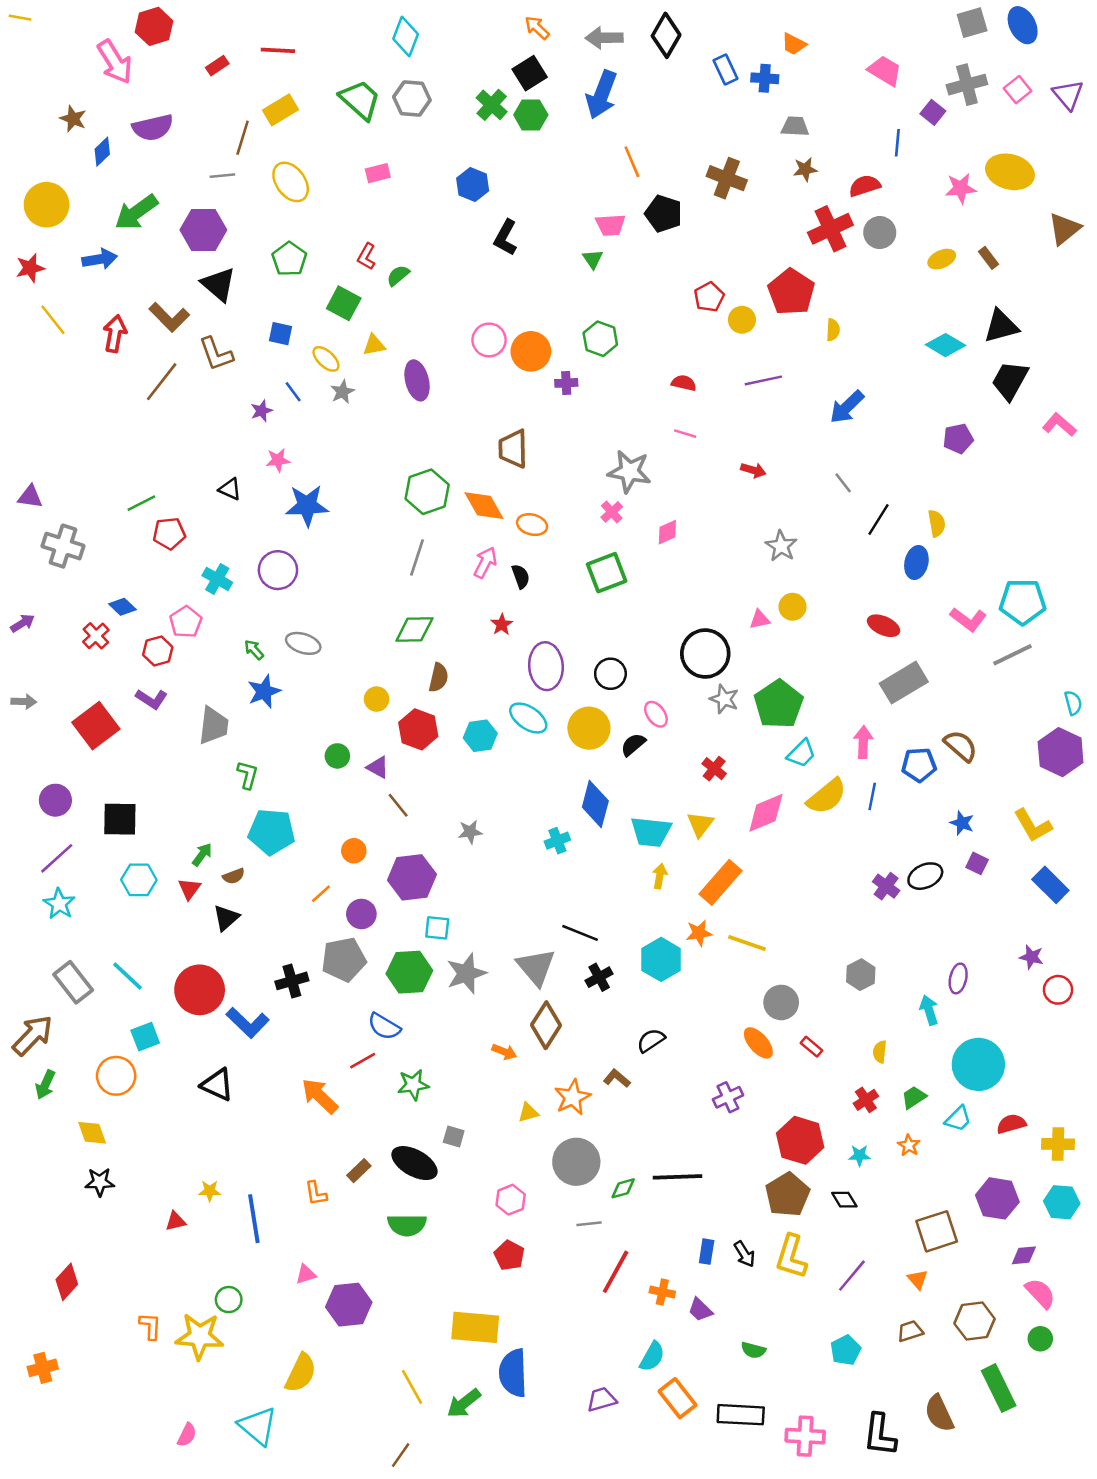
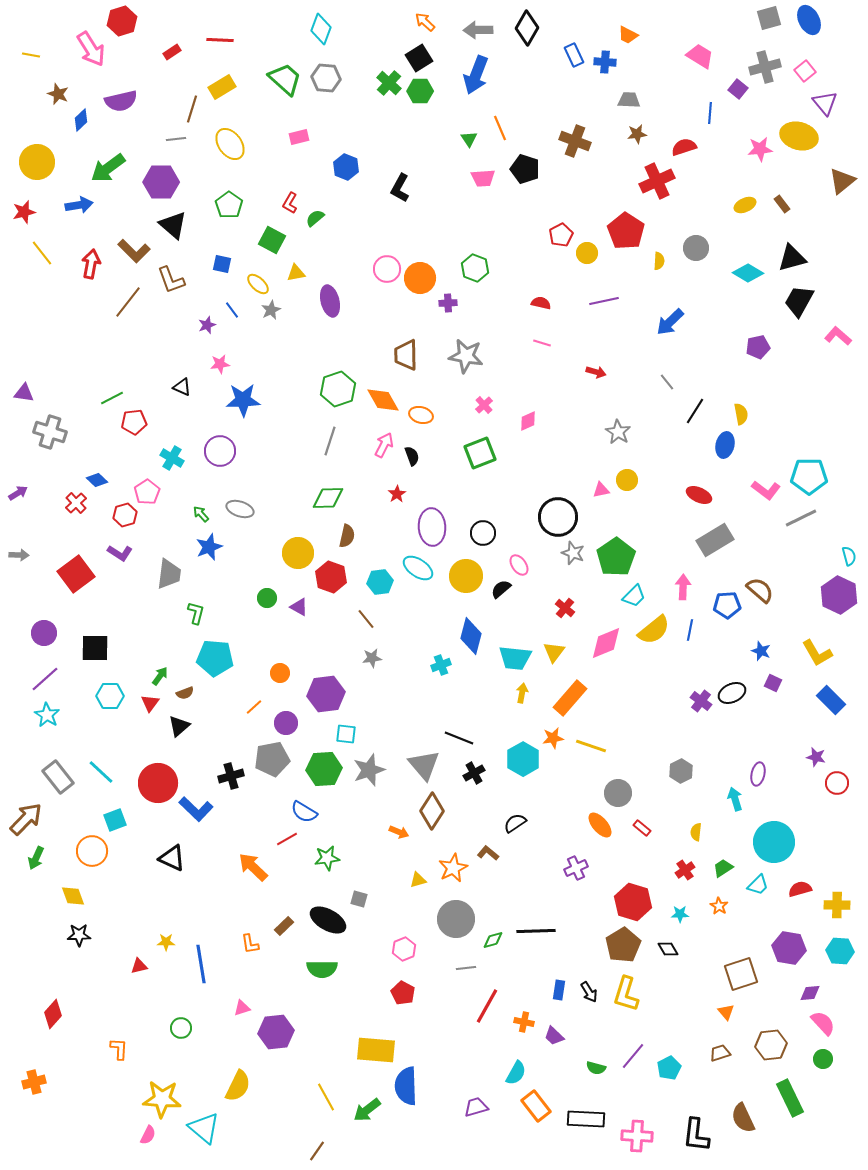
yellow line: (20, 18) -> (31, 55), moved
purple triangle: (1068, 95) -> (825, 103), moved
blue hexagon: (473, 184) -> (346, 167), moved
gray circle: (880, 233) -> (696, 248), moved
green triangle: (593, 259) -> (469, 139), moved
gray star: (629, 471) -> (466, 356), moved
yellow circle: (377, 699) -> (298, 553), size x1.6
brown line: (398, 805) -> (366, 619), moved
purple line: (852, 1276) -> (633, 1056), moved
yellow star: (200, 1336) -> (162, 1099), moved

